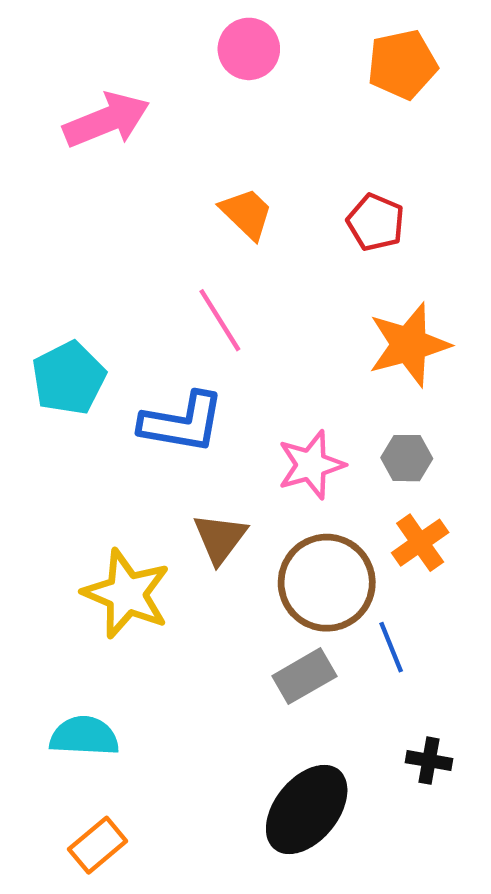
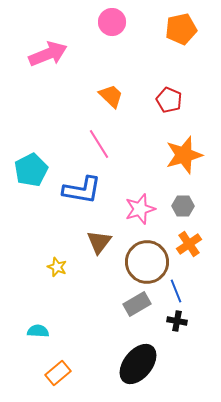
yellow star: (127, 594) -> (57, 267), size x0.5
cyan semicircle: (84, 736) -> (38, 331), size x0.7
black cross: (429, 761) -> (177, 321), moved
orange rectangle: (98, 845) -> (58, 373), moved

